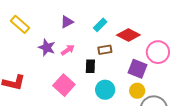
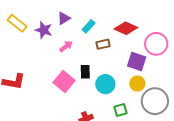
cyan rectangle: (100, 25) -> (89, 26), moved
purple star: (47, 48) -> (44, 30), moved
black rectangle: (90, 66) -> (85, 72), moved

